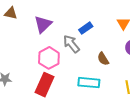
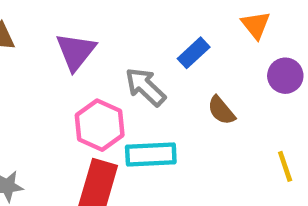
blue rectangle: (86, 28) -> (194, 53), moved
cyan rectangle: (89, 83) -> (151, 155), moved

